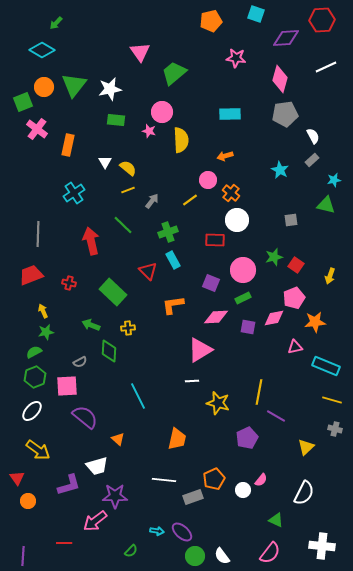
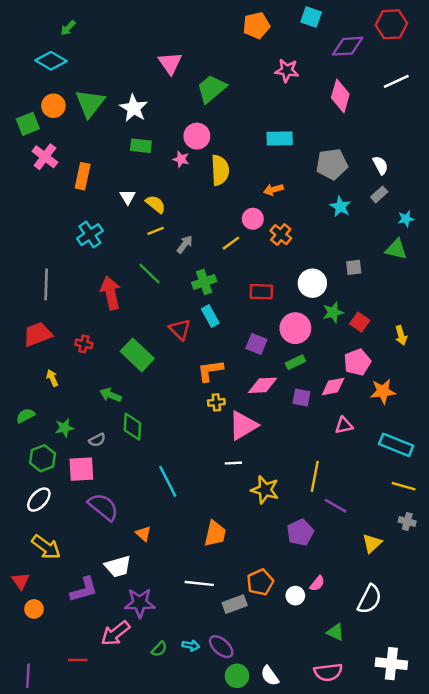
white star: (110, 89) -> (134, 108), turned -30
gray pentagon: (285, 114) -> (332, 164), moved
white circle: (237, 220) -> (312, 283), moved
yellow arrow: (330, 276) -> (401, 335), turned -35
yellow cross: (128, 328) -> (216, 402), moved
green star: (46, 332) -> (64, 428), moved
pink triangle: (295, 347) -> (344, 425), moved
green semicircle: (34, 352) -> (25, 416), moved
green semicircle: (131, 551) -> (159, 649), moved
pink semicircle: (270, 553) -> (328, 672), turned 45

